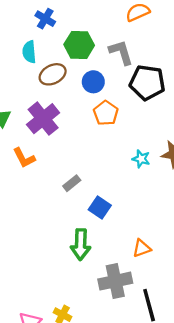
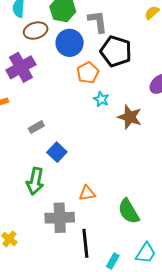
blue circle: (93, 82) -> (70, 43), size x1.4
orange pentagon: (106, 113) -> (88, 73), moved
cyan star: (141, 159) -> (101, 99), moved

